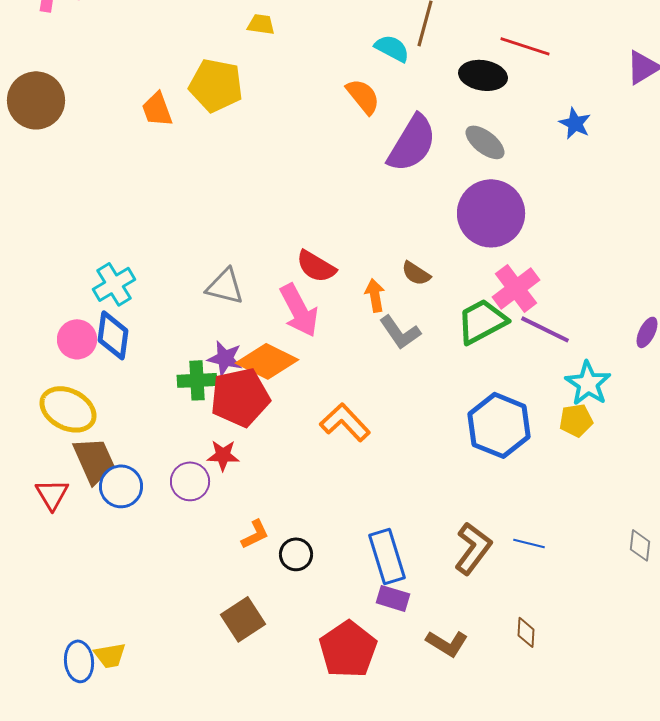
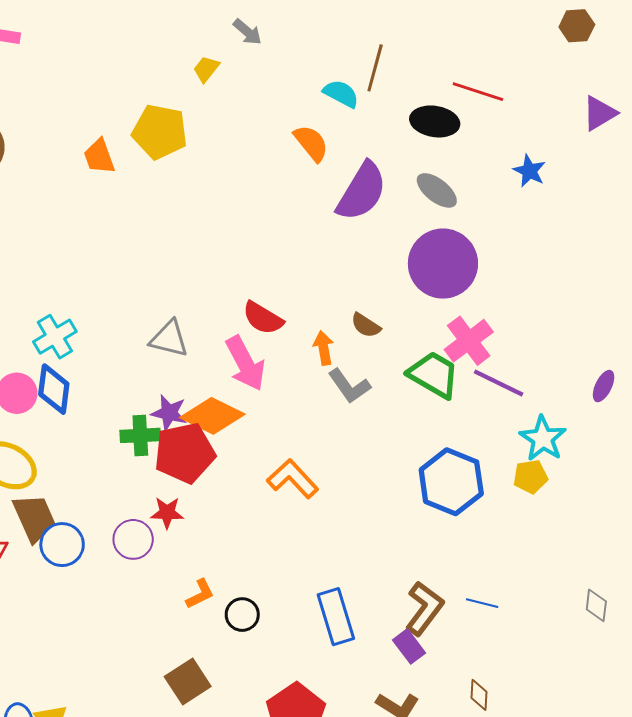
yellow trapezoid: (261, 24) -> (206, 69), turned -60
green trapezoid: (482, 321) -> (434, 375), turned 58
purple rectangle: (393, 598) -> (409, 646), moved, turned 36

